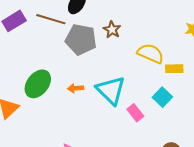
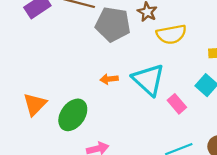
yellow semicircle: (151, 53) -> (171, 34), moved, turned 148
green ellipse: (38, 84) -> (73, 115), moved

